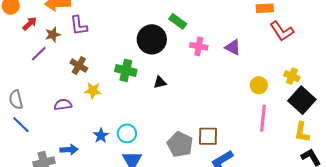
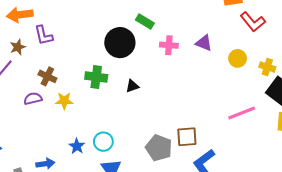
yellow circle: (259, 85) -> (238, 58), moved
purple semicircle: (63, 105) -> (33, 98), moved
pink line: (263, 118) -> (242, 113), turned 68

